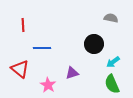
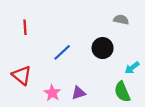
blue line: (42, 48) -> (62, 52), moved, turned -42
cyan arrow: (113, 62) -> (132, 68), moved
purple triangle: (72, 73) -> (79, 93), moved

